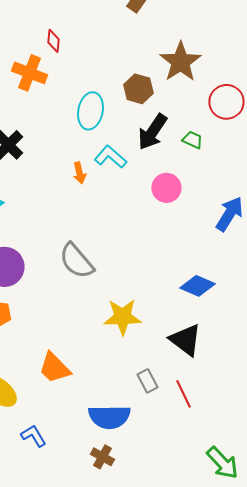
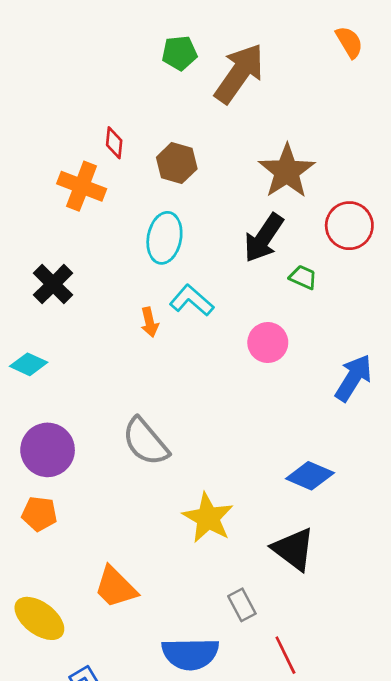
brown hexagon: (138, 89) -> (177, 163), moved
black arrow: (152, 132) -> (264, 238), moved
yellow star: (122, 317) -> (208, 518), turned 30
red line: (183, 394) -> (285, 655), moved

